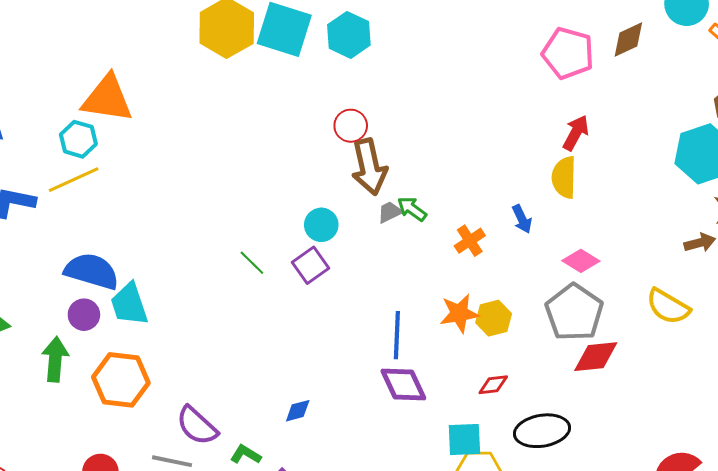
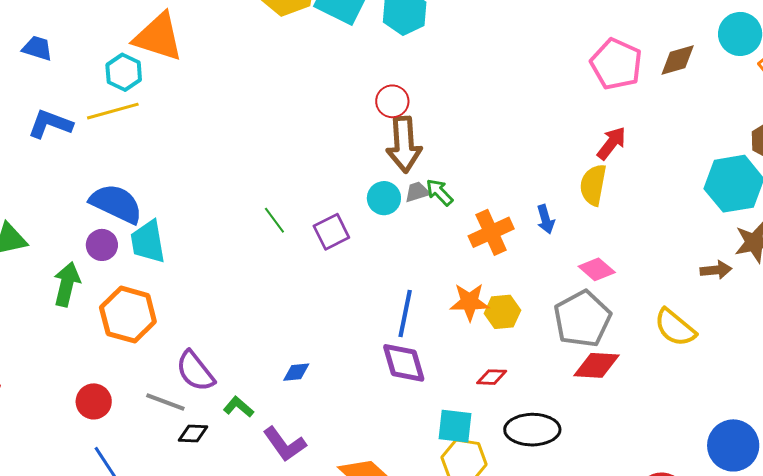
cyan circle: (321, 225) -> (384, 198), moved
orange cross: (470, 241) -> (491, 232), size x1.4

